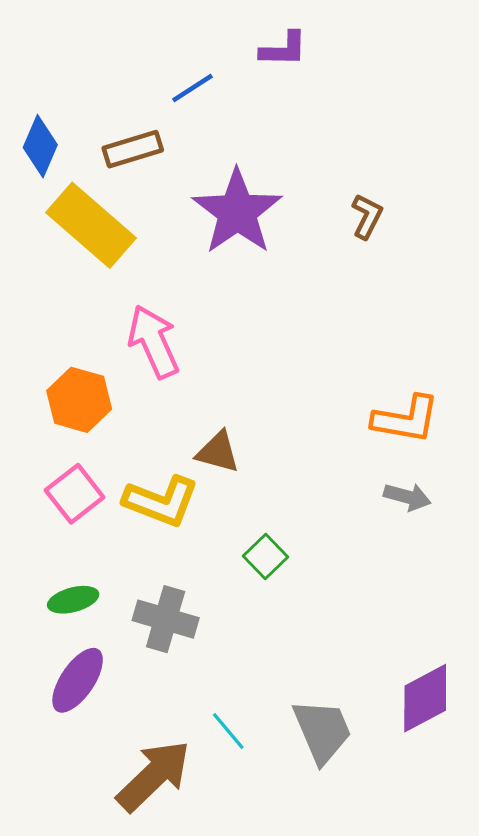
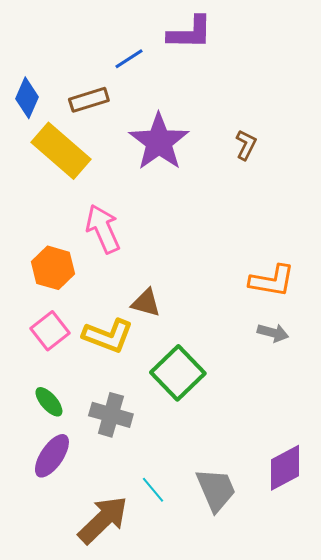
purple L-shape: (283, 49) -> (190, 33), size x1.4
green square: (266, 556) -> (178, 373), size x1.8
green ellipse: (73, 600) -> (49, 402), turned 64

